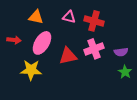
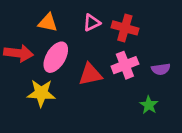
pink triangle: (69, 17) -> (92, 23), turned -40
red arrow: (14, 40) -> (19, 53), size x1.5
green star: (125, 72) -> (149, 105), moved

